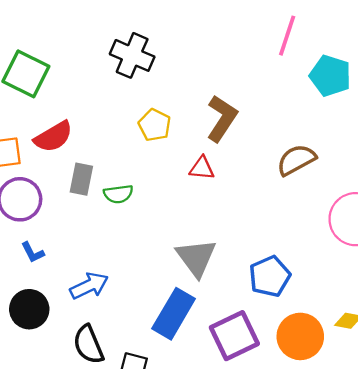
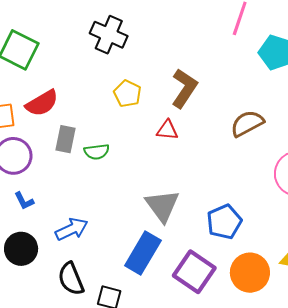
purple square: (234, 336) -> (194, 272), turned -30

